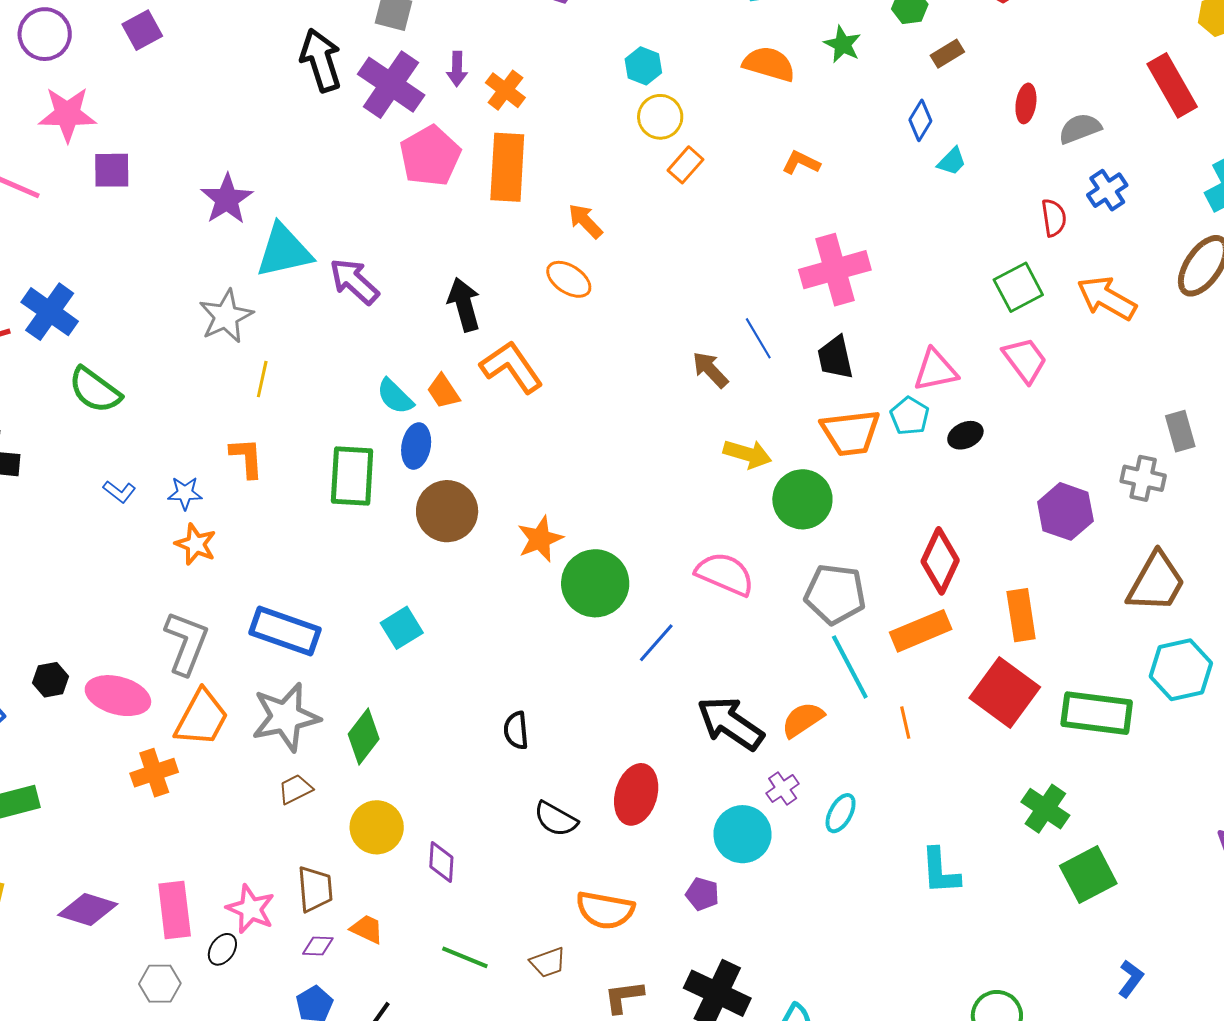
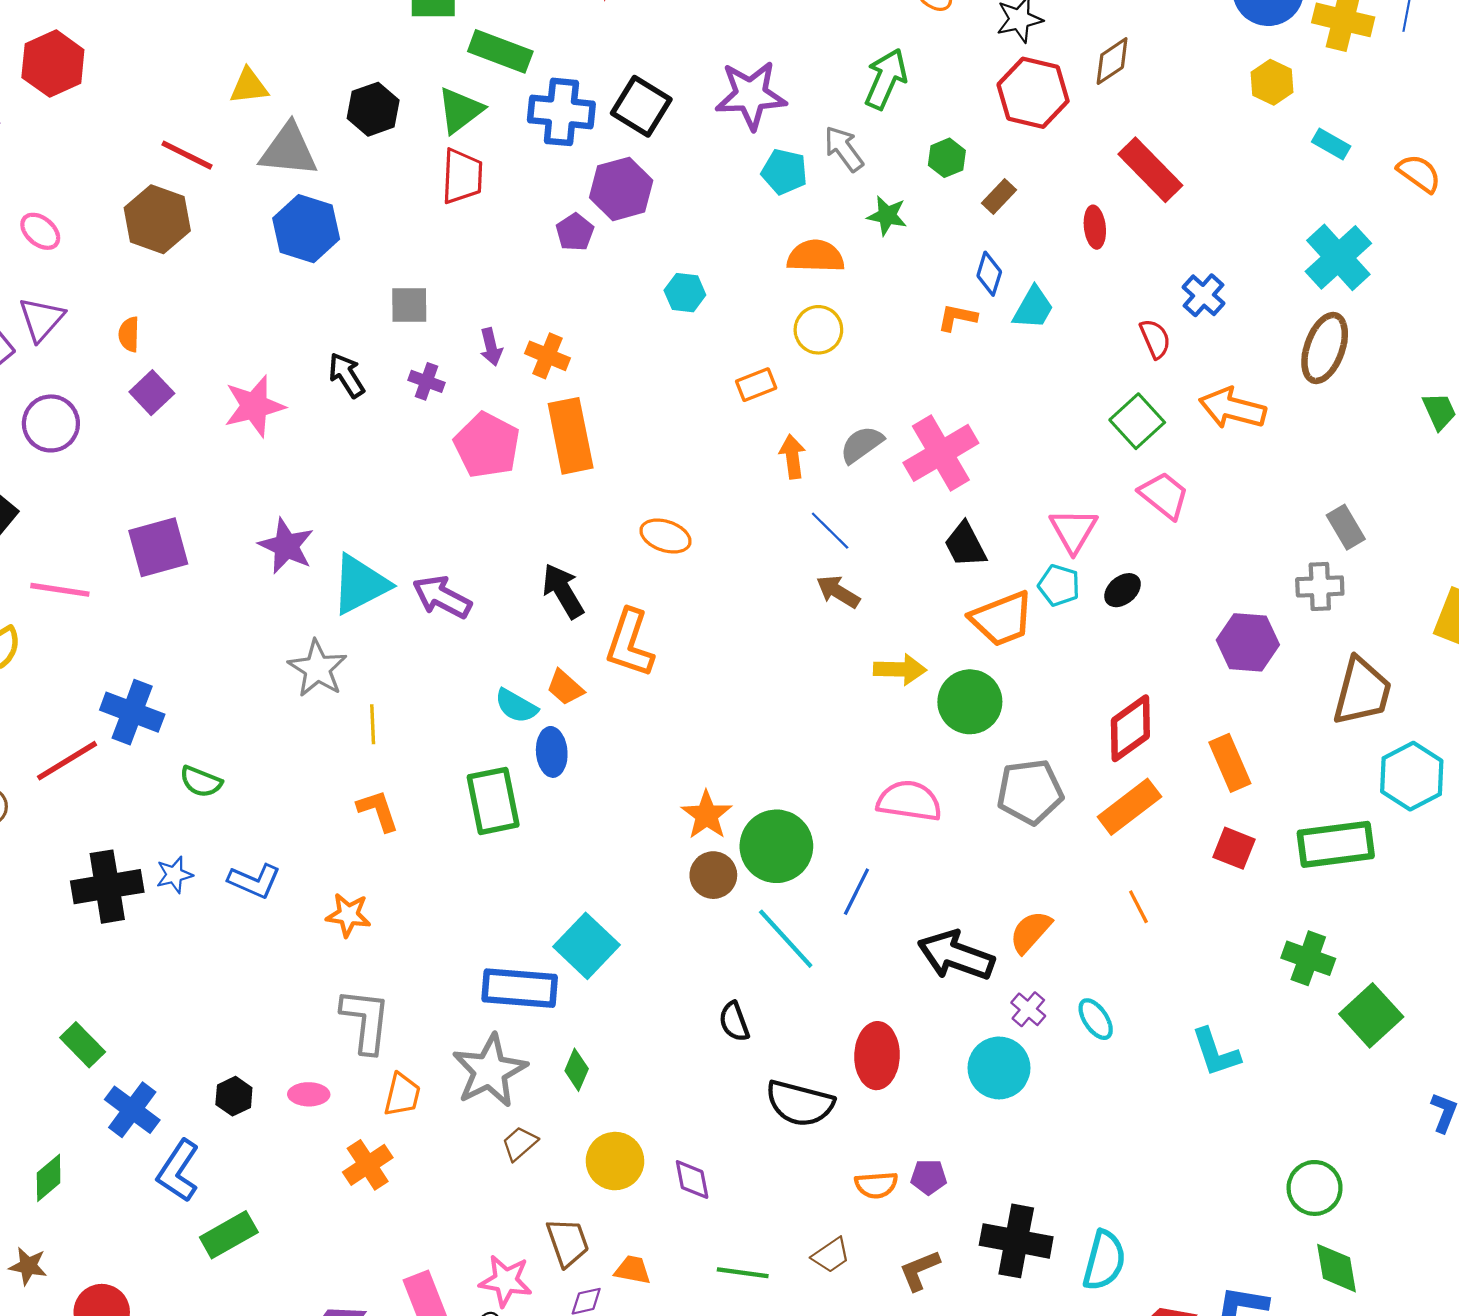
black arrow: (321, 60) -> (346, 375), size x0.7
purple cross: (391, 85) -> (427, 381), size x0.5
red rectangle: (1172, 85) -> (1150, 170), moved
pink star: (67, 114) -> (254, 406), moved
yellow circle: (660, 117) -> (818, 330), moved
gray semicircle: (1080, 129) -> (862, 444), moved
cyan trapezoid: (952, 161) -> (1033, 308), size x1.4
orange L-shape: (801, 163) -> (957, 317), moved
orange rectangle: (686, 165) -> (756, 385), turned 42
purple square: (112, 170) -> (158, 547), size x1.4
orange arrow: (585, 221) -> (792, 457), moved, turned 51
blue line: (758, 338) -> (830, 531), moved
orange L-shape: (512, 367) -> (630, 643), turned -112
pink triangle: (936, 370) -> (1073, 530), turned -33
green semicircle: (95, 390) -> (201, 782), size x0.7
blue L-shape: (119, 492) -> (254, 881), size x1.5
blue star: (185, 493) -> (174, 875), moved
brown circle: (447, 511) -> (713, 875), moved, size x0.7
red diamond: (940, 561) -> (1130, 728), turned 44
cyan square: (402, 628) -> (587, 946), size x1.4
blue rectangle: (285, 631) -> (520, 988), moved
cyan line: (850, 667) -> (786, 939), moved
red square: (1005, 693) -> (1234, 848), size x0.6
pink ellipse: (118, 696) -> (309, 1094), size x0.6
orange trapezoid: (202, 718) -> (402, 1095), size x0.7
green diamond: (364, 736) -> (577, 1070), size x0.7
cyan ellipse: (841, 813) -> (1096, 1019), turned -48
black semicircle: (556, 819) -> (800, 1103), size x1.4
purple pentagon: (702, 894) -> (929, 1177), moved
orange semicircle: (605, 910) -> (876, 1185), size x0.7

